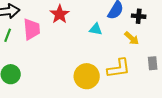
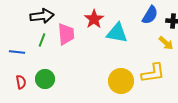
cyan triangle: (96, 29) -> (117, 33), moved, size x1.6

